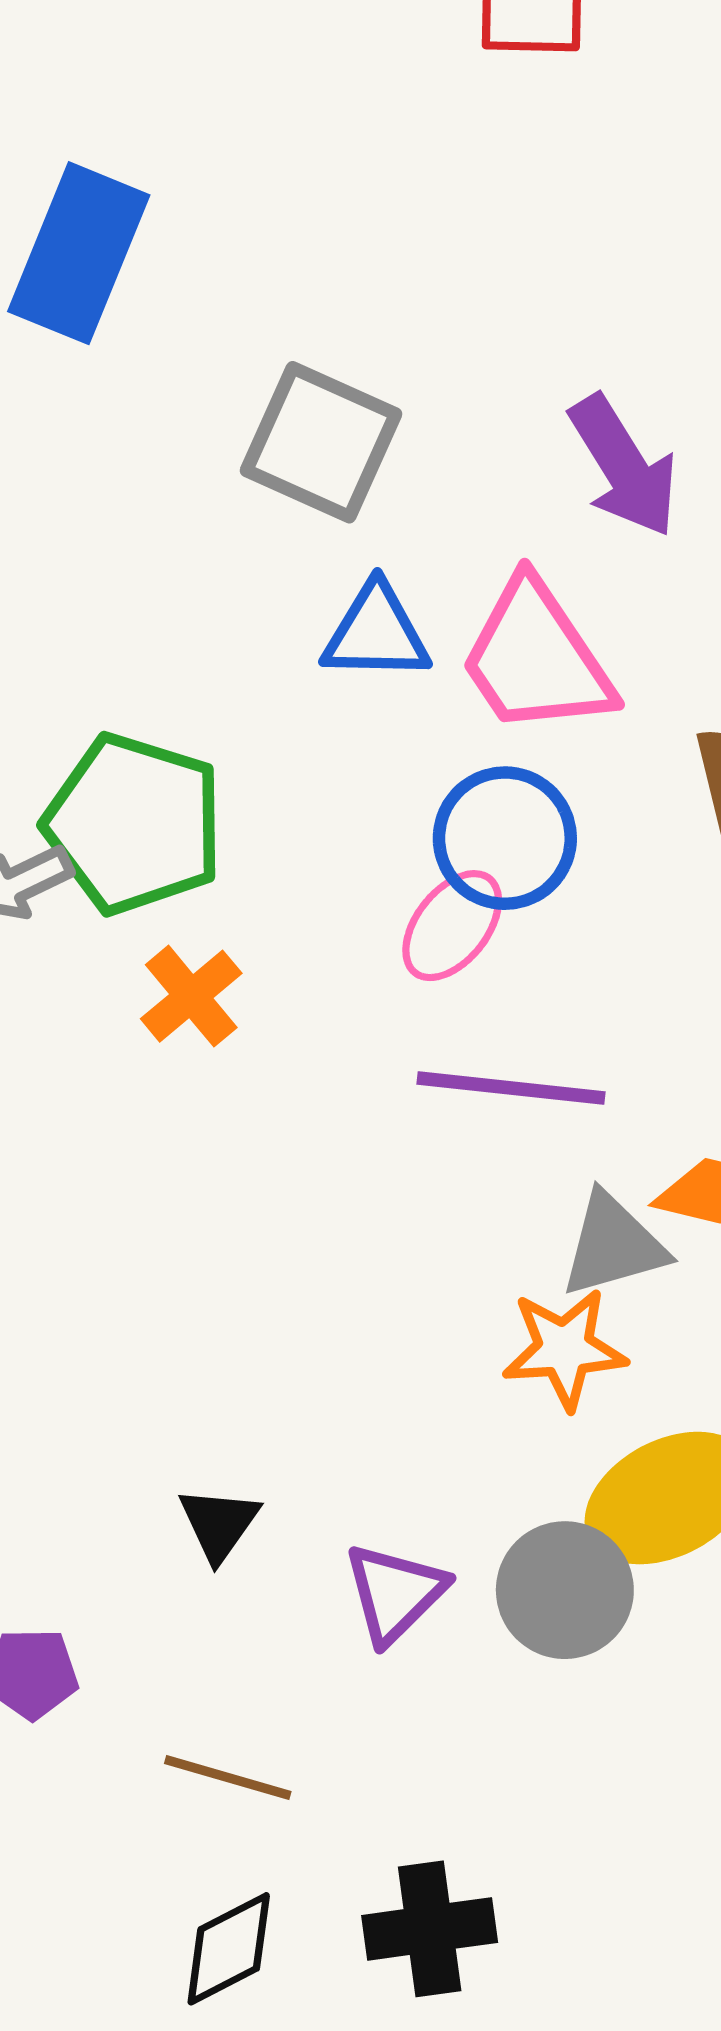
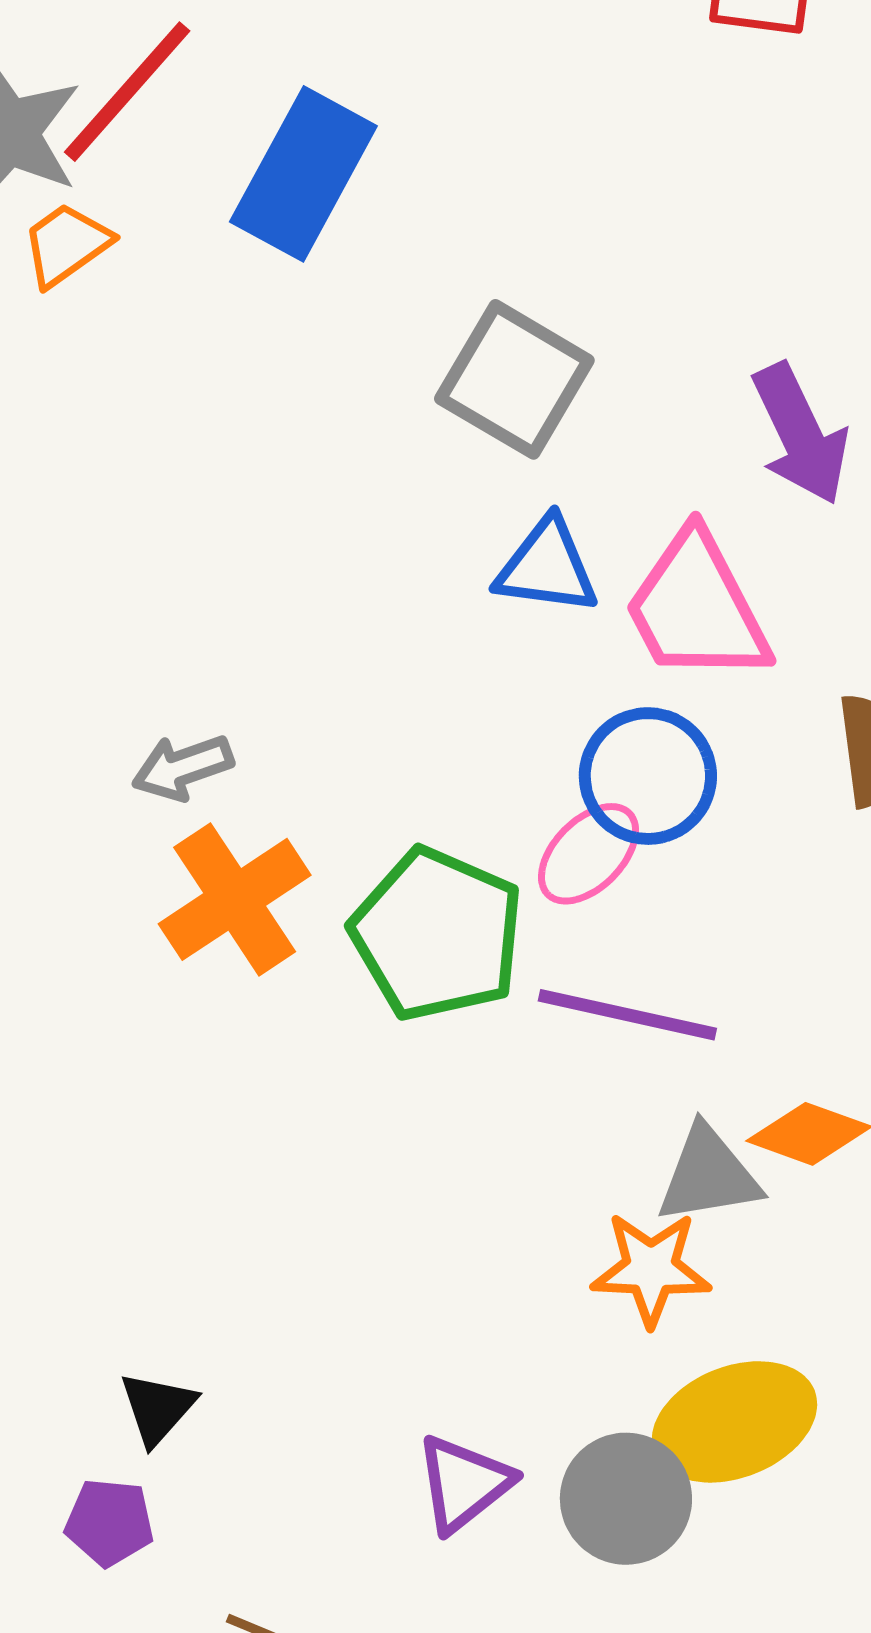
green pentagon: (134, 824) -> (437, 934), moved
orange cross: (191, 996) -> (235, 899), moved, size x1.5
black triangle: (219, 1524) -> (158, 1408), moved

